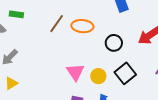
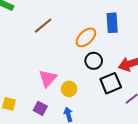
orange ellipse: (82, 26) -> (86, 37), moved, turned -65
black square: (125, 73) -> (111, 83), moved

